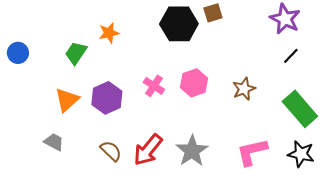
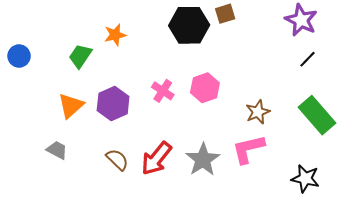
brown star: (244, 89) -> (258, 112), moved
pink L-shape: (252, 152) -> (248, 149), moved
black star: (301, 154) -> (305, 179), moved

